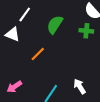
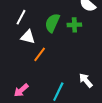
green cross: (86, 31) -> (74, 25), moved
white triangle: (13, 34) -> (28, 37), moved

